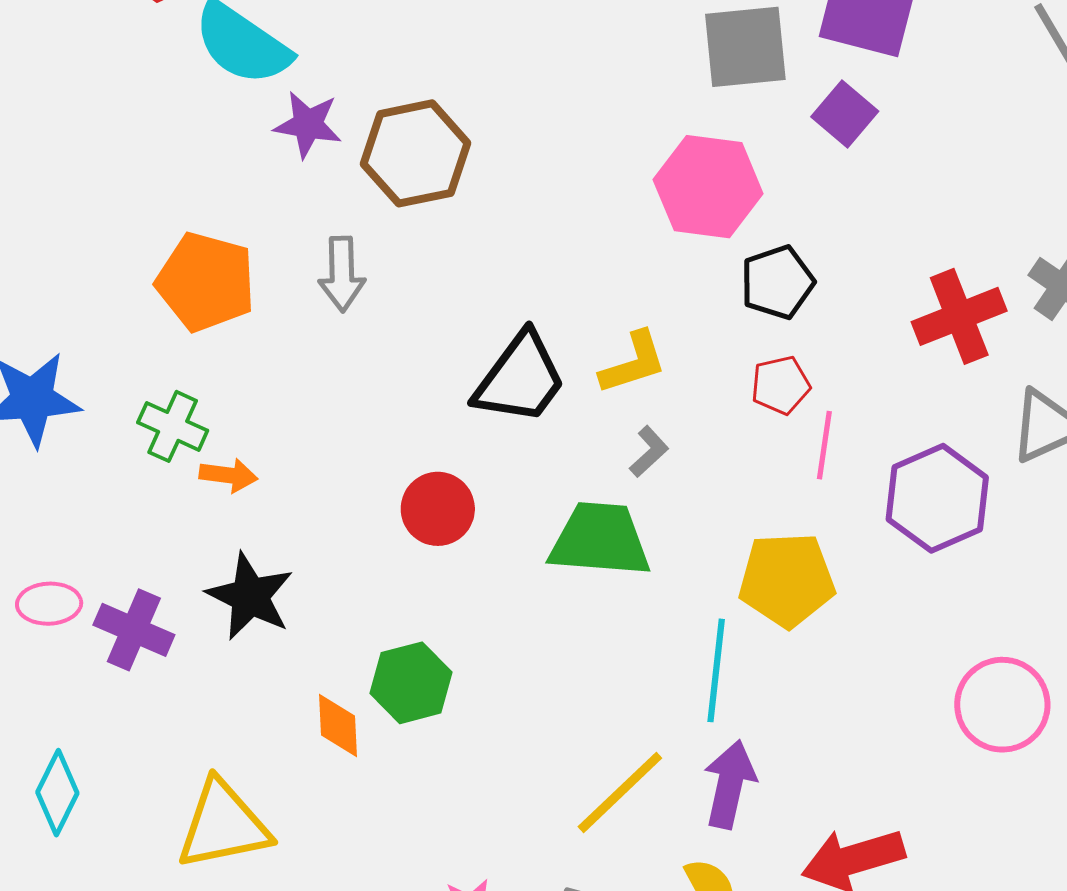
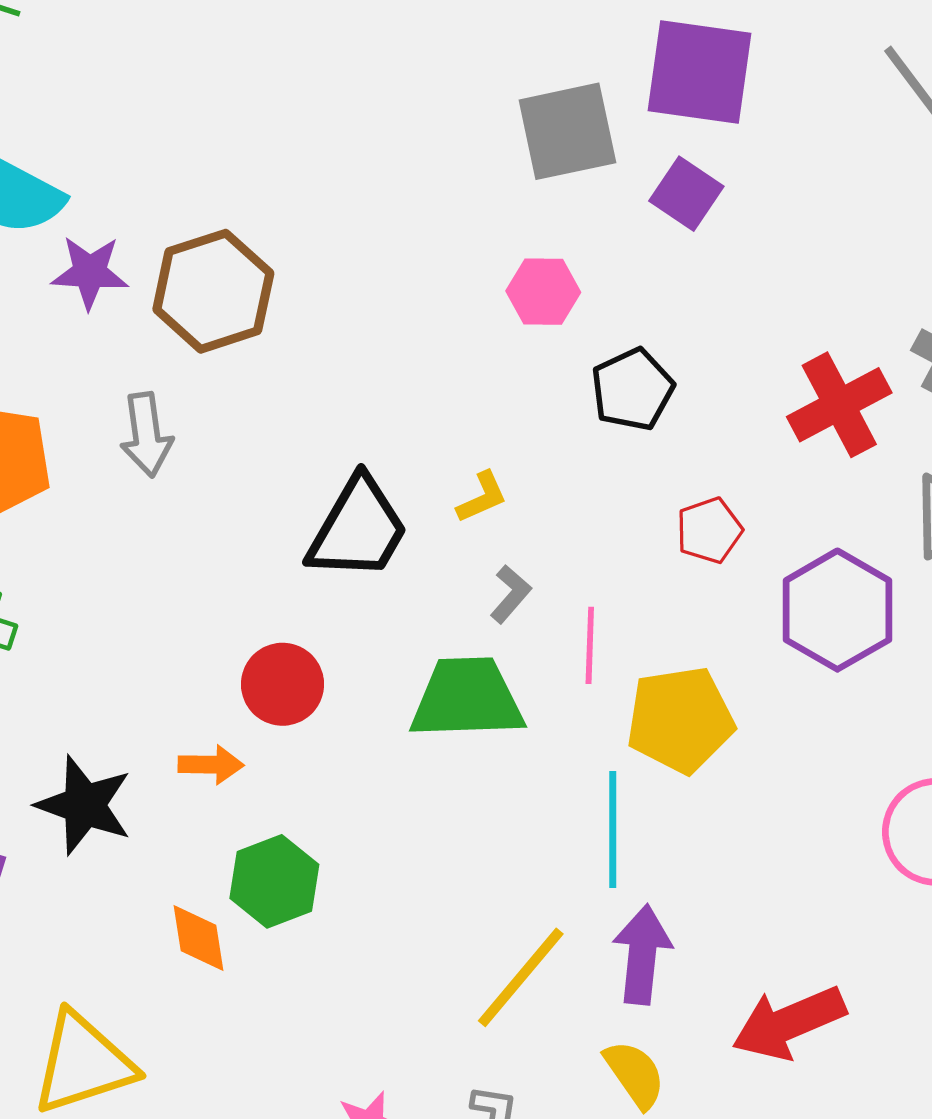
pink hexagon: (708, 187) -> (543, 292), size x0.6
yellow L-shape: (633, 363) -> (482, 497), size x0.7
red pentagon: (781, 385) -> (709, 530), moved
pink line: (824, 445) -> (590, 645), moved
orange arrow: (228, 475) -> (211, 765), moved

